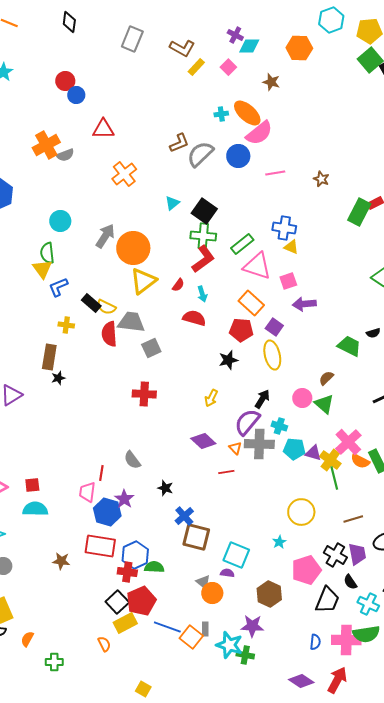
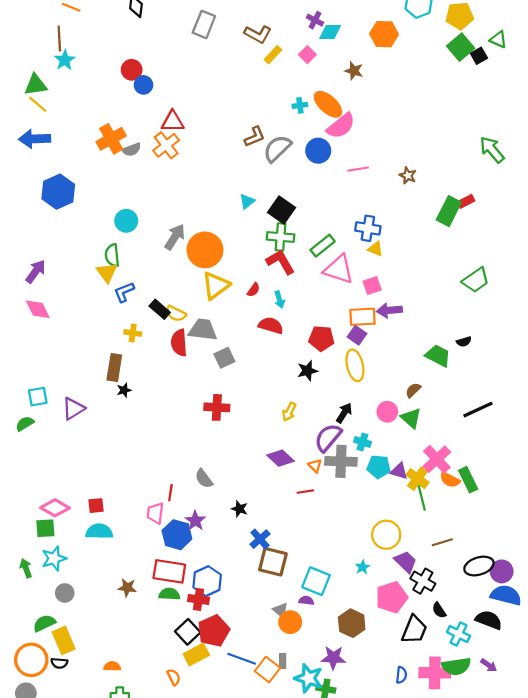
orange cross: (124, 174) -> (166, 145), moved
red L-shape: (203, 259) -> (280, 262), turned -84
orange rectangle: (251, 303) -> (362, 317), moved, turned -45
purple trapezoid: (357, 554) -> (406, 562), moved, turned -35
green semicircle: (154, 567) -> (169, 594), moved
orange semicircle: (27, 639) -> (112, 666), moved, turned 63

